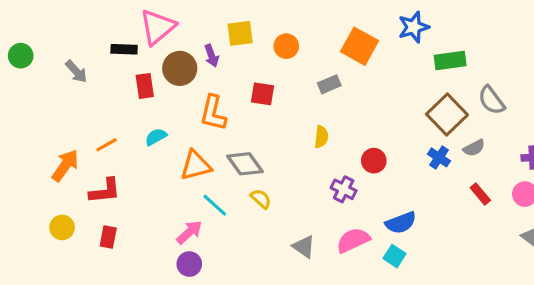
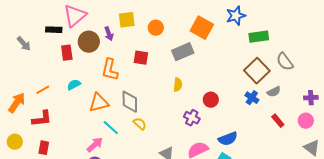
gray rectangle: (329, 84) -> (183, 52), size x1.5
gray diamond: (245, 164) -> (130, 102), turned 35

